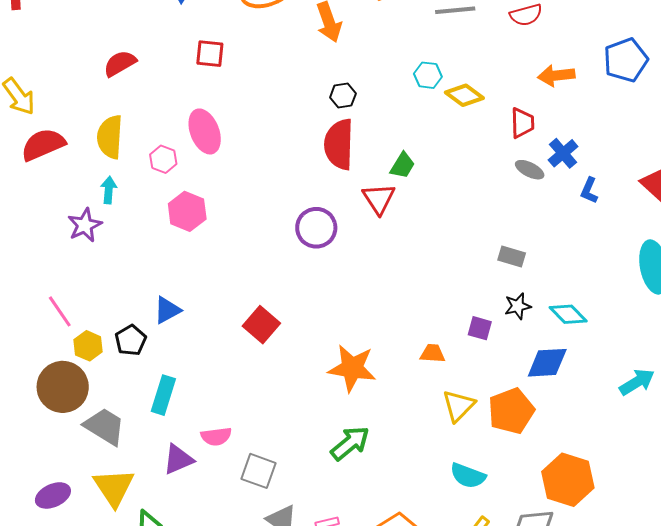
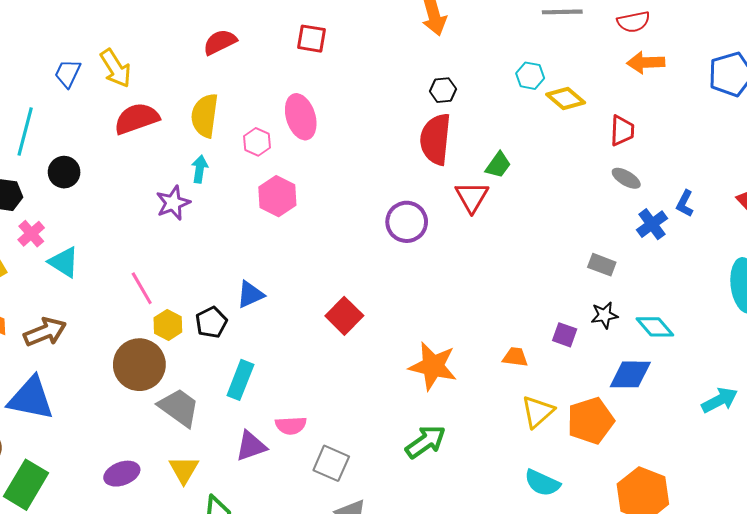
orange arrow: (556, 76) -> (646, 62), moved
blue cross: (563, 153) -> (652, 224), moved
yellow triangle: (114, 487) -> (184, 470), size x0.7

